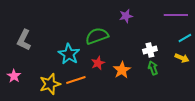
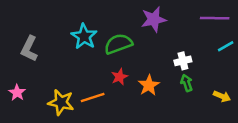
purple star: (126, 16) -> (154, 19), size x1.5
cyan star: (69, 54) -> (84, 37), moved
yellow arrow: (182, 58) -> (222, 96), moved
yellow star: (50, 84) -> (61, 102), turned 30

